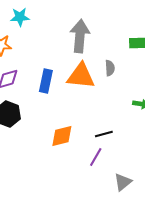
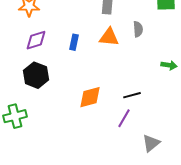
orange triangle: (81, 76) -> (109, 37), size x0.7
blue rectangle: (46, 81) -> (74, 42), size x0.7

